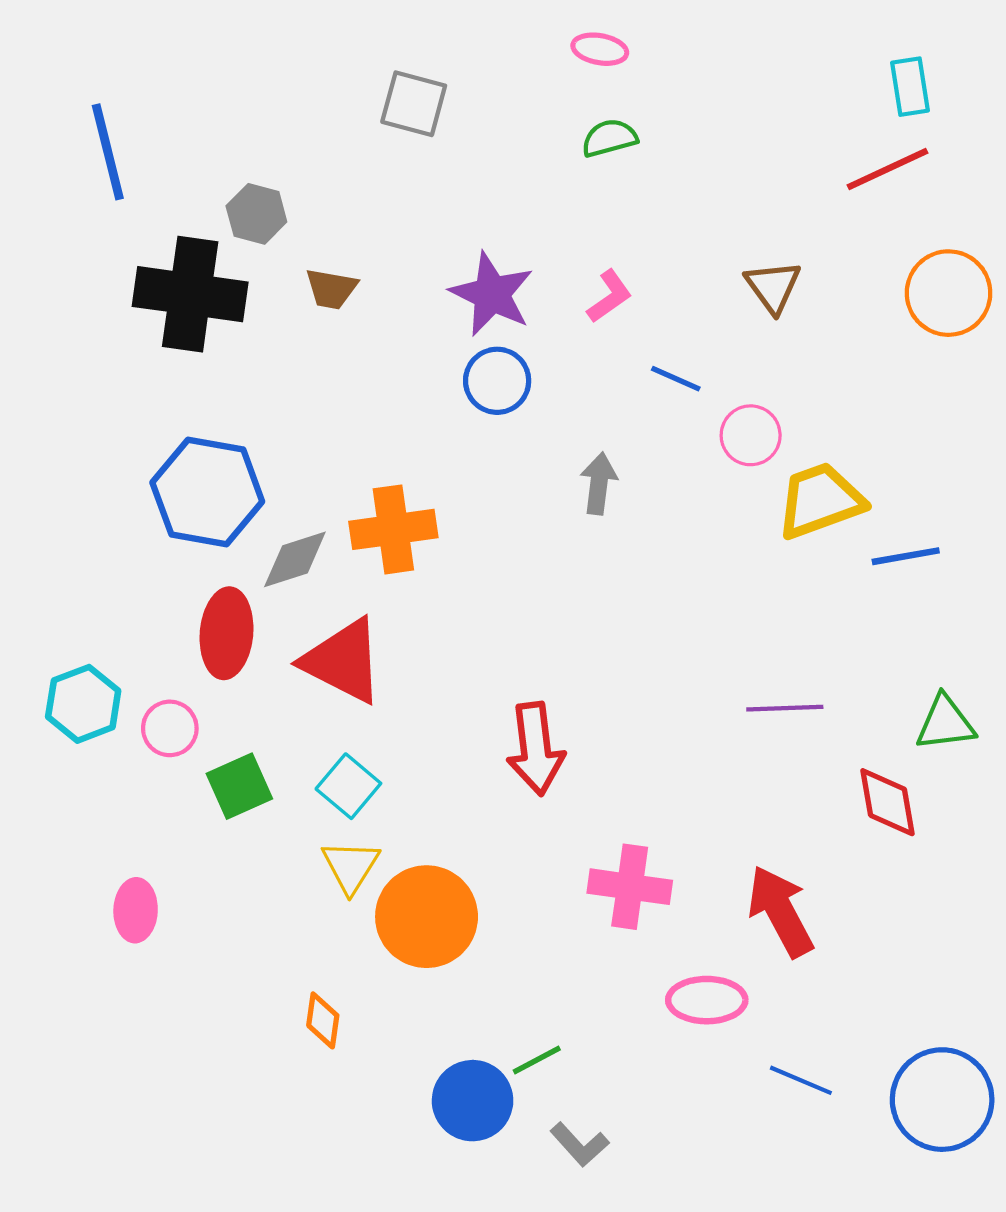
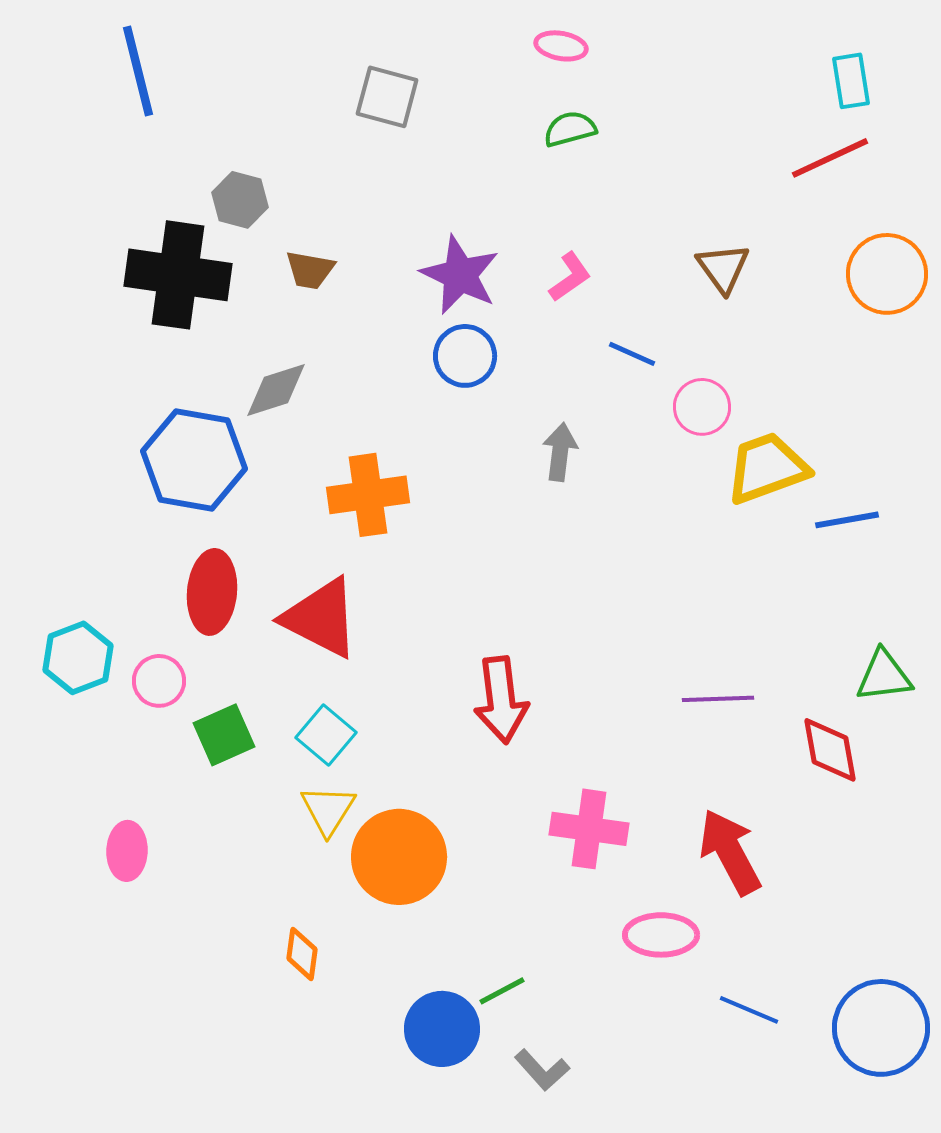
blue line: (108, 152) -> (138, 71), moved
gray diamond: (295, 559) -> (276, 390), moved
purple line: (785, 708) -> (718, 699), moved

